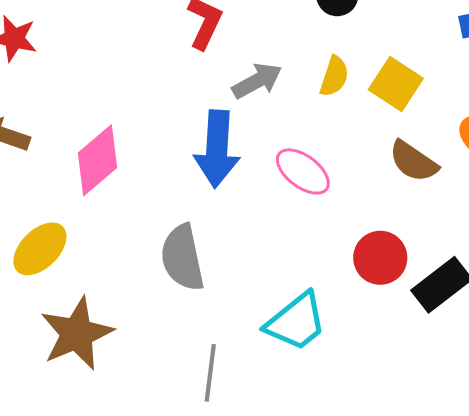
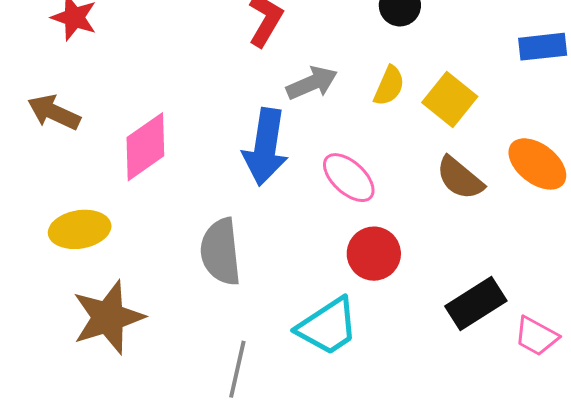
yellow ellipse: (40, 249) -> (80, 229), turned 30
red circle: (380, 258) -> (374, 254), moved

